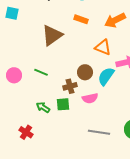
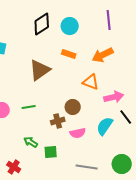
green line: (41, 72) -> (29, 107), turned -32
cyan semicircle: (106, 76) -> (105, 126), moved
green square: (63, 104) -> (51, 152), moved

